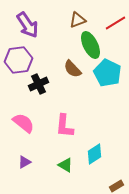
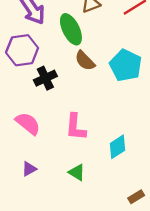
green ellipse: (90, 45) -> (71, 29), moved
cyan diamond: (94, 154) -> (117, 147), moved

